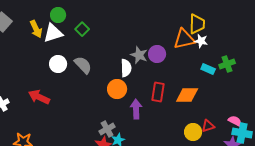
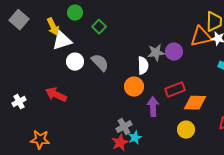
white triangle: (53, 33) -> (62, 41), moved
gray star: (139, 55) -> (156, 53), turned -30
red rectangle: (158, 92) -> (175, 90), turned 60
orange diamond: (187, 95) -> (195, 103), moved
yellow circle: (193, 132) -> (186, 130), moved

